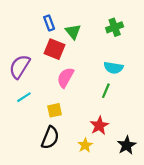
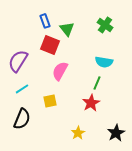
green cross: (115, 27) -> (105, 25), turned -35
red star: (99, 126) -> (91, 103), moved
black semicircle: (50, 138) -> (22, 119), moved

